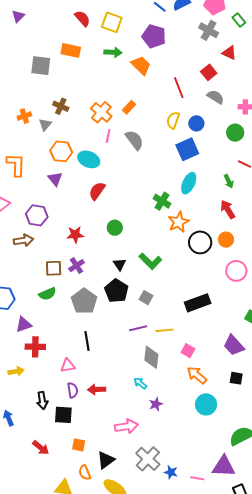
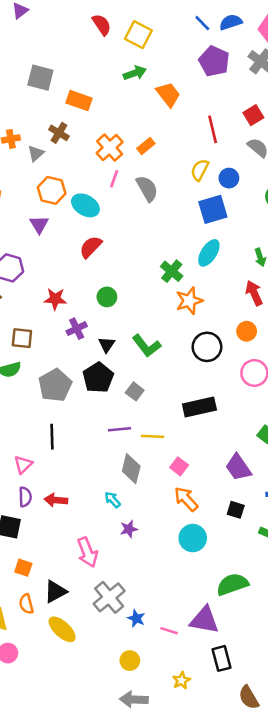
purple pentagon: (154, 36) -> (214, 61), moved
orange rectangle: (71, 50) -> (79, 101), moved
green arrow: (113, 52) -> (135, 73), turned -30
black circle: (200, 242) -> (207, 347), moved
purple cross: (76, 266) -> (77, 329), moved
pink triangle: (68, 365) -> (23, 465), turned -42
pink arrow: (126, 426) -> (87, 552), turned 70

